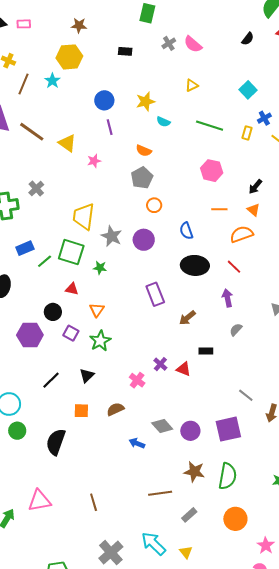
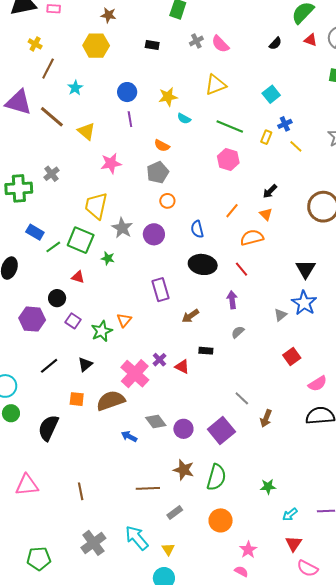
cyan star: (52, 81) -> (75, 88), moved
yellow triangle: (192, 85) -> (216, 85), size x1.6
pink star: (94, 161) -> (111, 163), moved, size x1.5
pink hexagon: (212, 171) -> (228, 159), moved
orange line: (219, 209) -> (232, 211), turned -56
blue rectangle: (25, 248) -> (35, 232), turned 48
orange triangle: (97, 310) -> (124, 320), moved
pink cross: (137, 380) -> (135, 374), size x1.8
brown semicircle: (115, 409) -> (111, 401), size x1.6
purple square: (228, 429) -> (221, 430), turned -32

